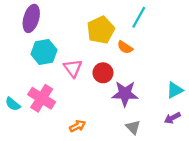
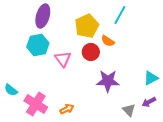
purple ellipse: (31, 18) -> (43, 16), moved
red circle: (103, 73) -> (91, 52), moved
pink cross: (42, 98) -> (36, 104), moved
gray triangle: (133, 127) -> (129, 110), moved

